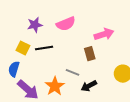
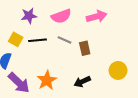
pink arrow: (104, 34) -> (97, 16), moved
gray line: (72, 72) -> (64, 40), moved

